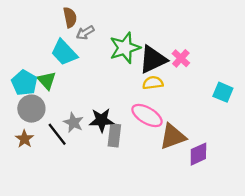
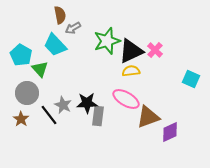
cyan pentagon: (24, 83) -> (21, 55), moved

